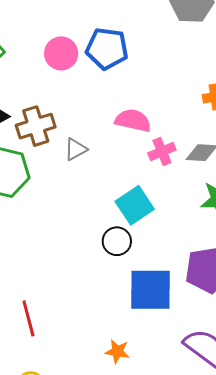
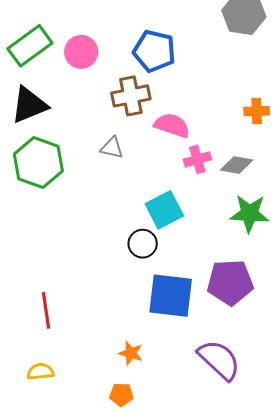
pink circle: (61, 53) -> (81, 52), moved
brown cross: (36, 126) -> (131, 96), moved
gray triangle: (76, 149) -> (112, 148), turned 35

